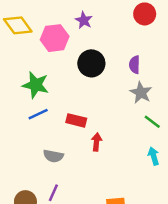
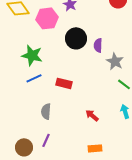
purple semicircle: (135, 65) -> (98, 45), moved
red arrow: (96, 142) -> (92, 115), moved, turned -56
gray semicircle: (53, 156) -> (46, 111), turned 84

